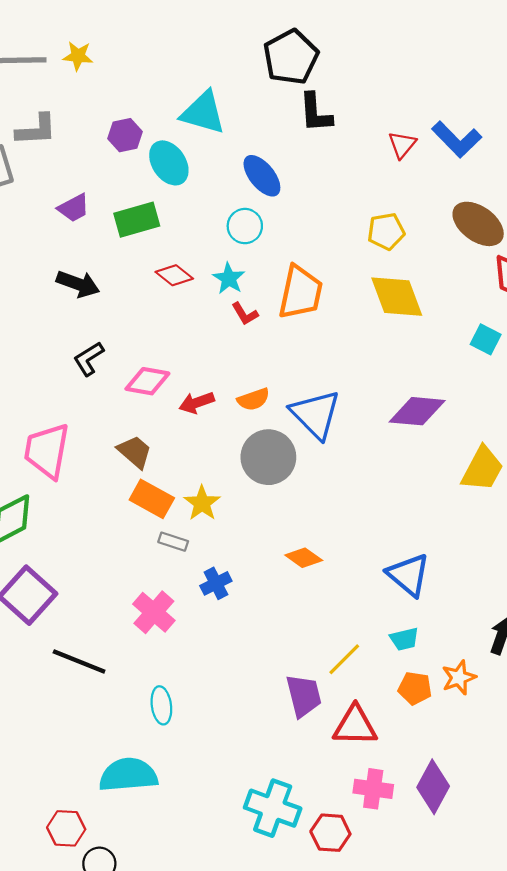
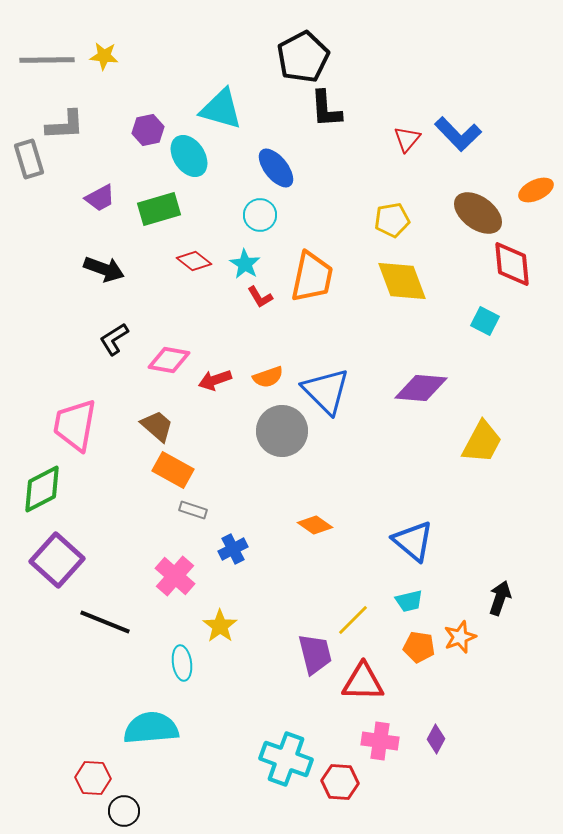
yellow star: (202, 503) -> (220, 626), moved
purple diamond: (433, 787) -> (436, 739), size x0.6

